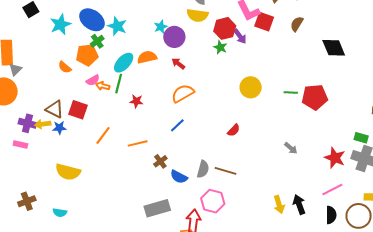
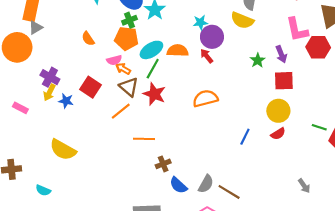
red square: (264, 22) -> (284, 81), moved, turned -36
red hexagon: (225, 28) -> (318, 47), moved
orange pentagon: (87, 55) -> (126, 38), moved
red arrow: (178, 64) -> (207, 56), moved
green line: (119, 84) -> (153, 69), moved
red star: (136, 101) -> (154, 94), size x1.5
brown triangle: (55, 109) -> (129, 87), moved
purple cross: (27, 123) -> (50, 77), moved
yellow arrow: (43, 124) -> (49, 92), turned -70
blue line: (177, 125) -> (245, 137), moved, turned -35
red semicircle: (234, 130) -> (278, 134), moved
orange line: (103, 135) -> (121, 111), moved

